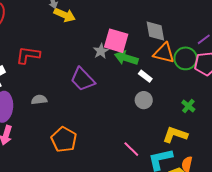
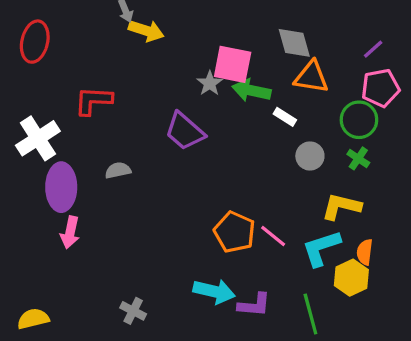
green circle: (186, 58) -> (359, 120), moved
gray circle: (144, 100) -> (310, 156), moved
orange pentagon: (64, 140) -> (235, 232), moved

